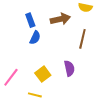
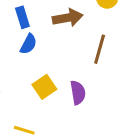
yellow square: (43, 74) -> (44, 87), moved

